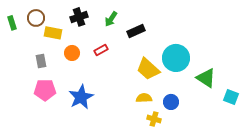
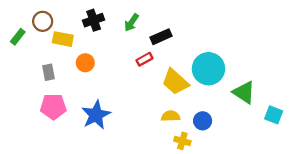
green rectangle: (12, 23) -> (18, 37), moved, turned 56
red rectangle: (101, 50) -> (144, 59), moved

